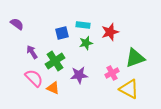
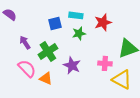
pink cross: (112, 73) -> (105, 63), turned 32
purple star: (79, 75) -> (72, 65), turned 30

